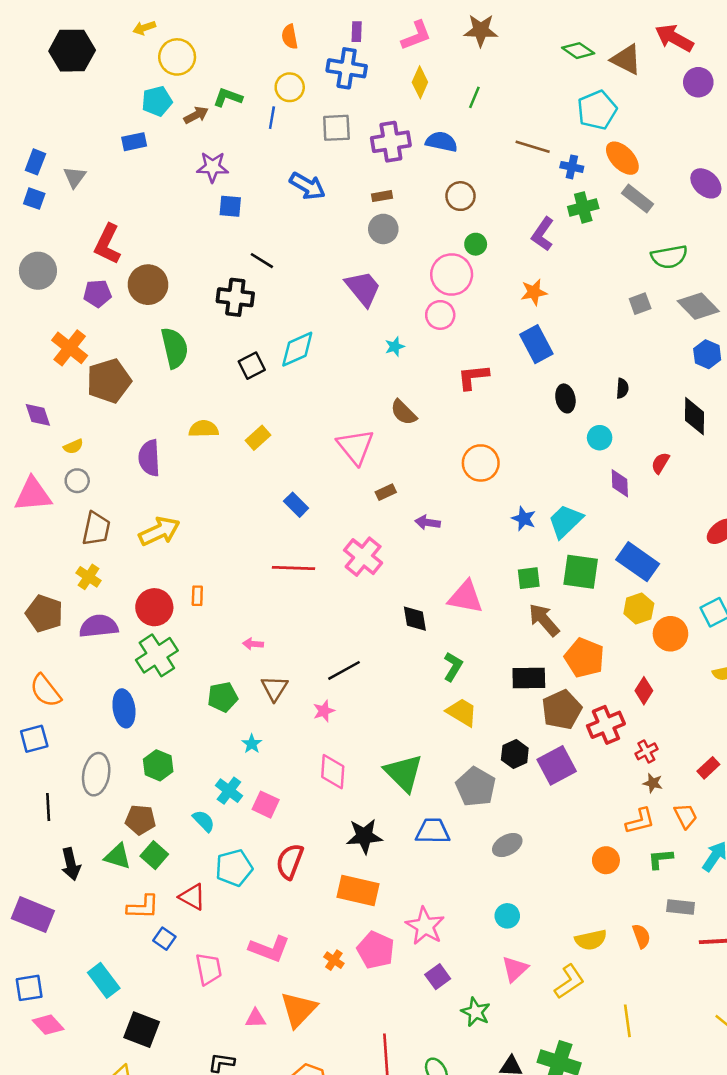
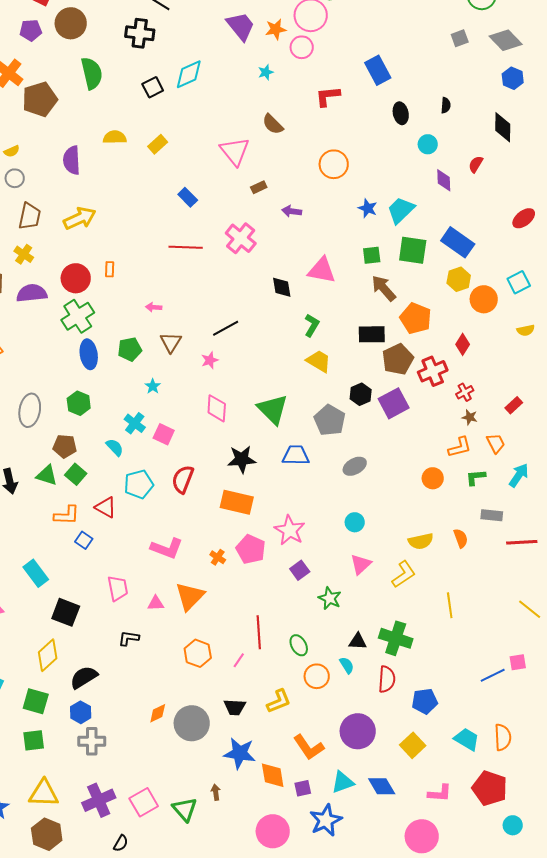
orange star: (534, 292) -> (276, 29), moved
blue ellipse: (124, 708) -> (89, 354), moved
pink trapezoid: (209, 969) -> (118, 588), moved

